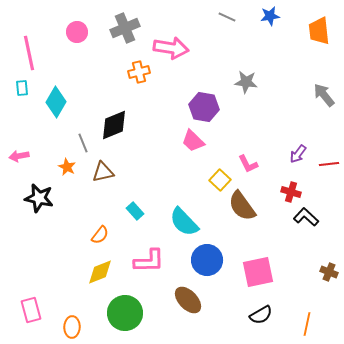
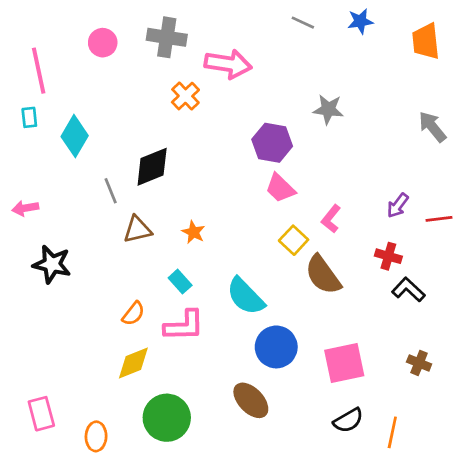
gray cross: (125, 28) -> (167, 37), turned 32
orange cross: (139, 72) -> (185, 96), turned -30
pink trapezoid: (193, 141) -> (280, 188), moved
pink L-shape: (248, 164) -> (331, 219), turned 65
orange star: (67, 167) -> (193, 232), moved
pink L-shape: (149, 261) -> (184, 326), moved
brown cross: (329, 272) -> (419, 363), moved
orange line: (307, 324) -> (392, 432), moved

